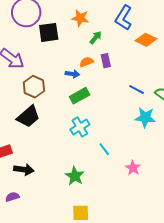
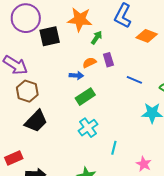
orange star: (80, 18) -> (80, 19), size x1.4
brown hexagon: (34, 87) -> (27, 91), moved
blue line: (137, 89) -> (134, 80), moved
cyan line: (104, 149) -> (114, 148), turned 56

